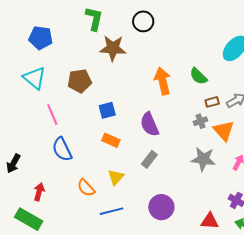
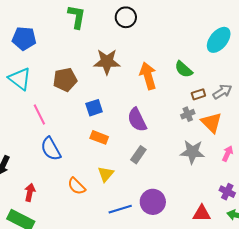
brown star: (113, 48) -> (107, 62), moved
blue line: (111, 211) -> (120, 209), moved

